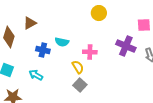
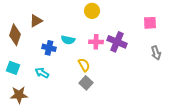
yellow circle: (99, 13) -> (92, 11), moved
purple cross: (126, 46) -> (117, 42), moved
pink cross: (90, 52) -> (96, 42), moved

